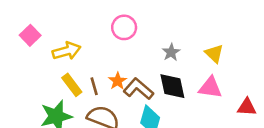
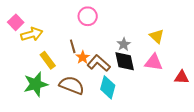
yellow arrow: (67, 51) -> (32, 34), moved
gray star: (171, 52) -> (124, 44), moved
brown line: (94, 86) -> (73, 46), moved

